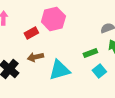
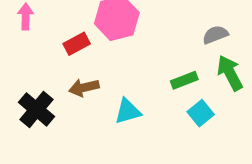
cyan triangle: (59, 70) -> (128, 111), size x0.7

